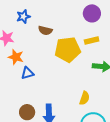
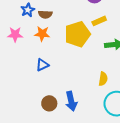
brown semicircle: (45, 30) -> (45, 14), moved
orange star: (16, 57) -> (42, 34), moved

